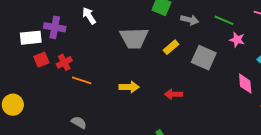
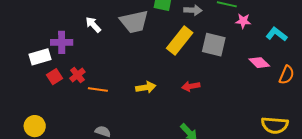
gray trapezoid: (134, 38) -> (134, 22), moved
yellow rectangle: (171, 47) -> (180, 41), size x1.8
pink diamond: (245, 84) -> (259, 63), turned -30

